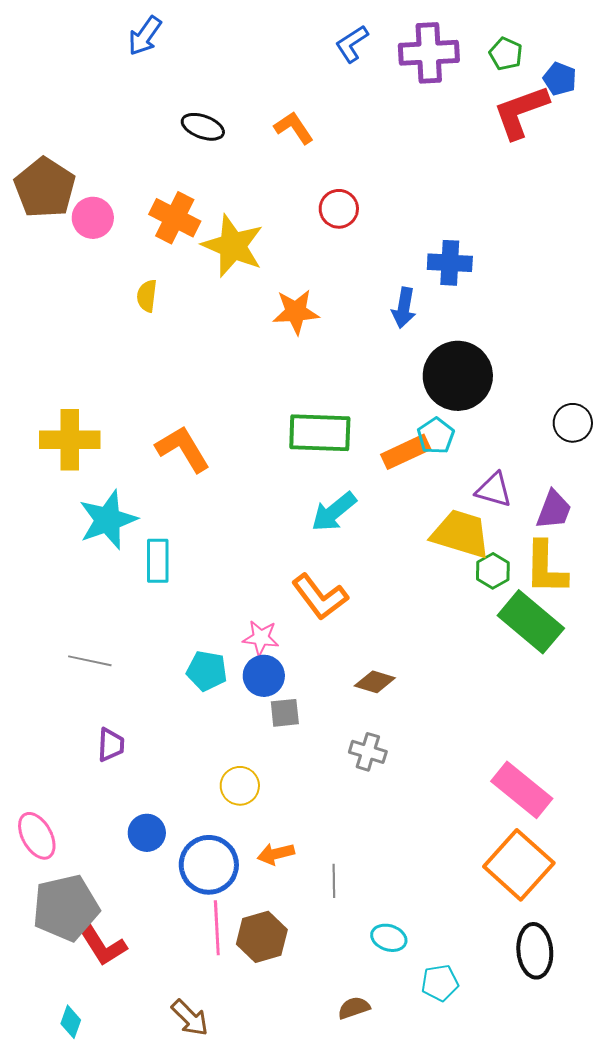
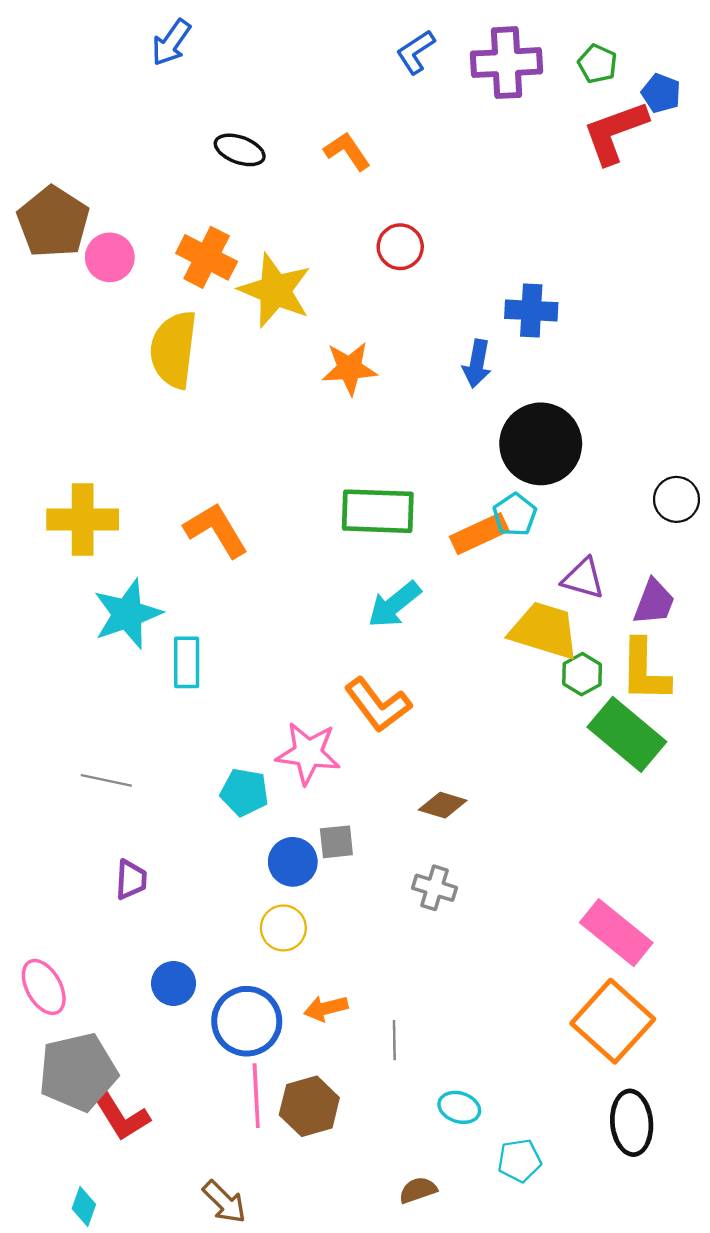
yellow semicircle: (147, 296) -> (174, 349), size x2.0
pink star: (261, 638) -> (308, 753), size x1.5
blue circle: (264, 676) -> (293, 862), moved

